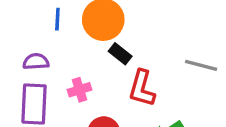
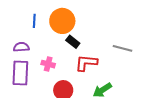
red L-shape: (142, 88) -> (86, 63), turned 80
pink cross: (79, 90) -> (48, 64), turned 32

